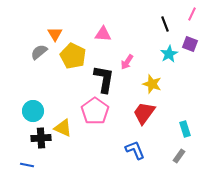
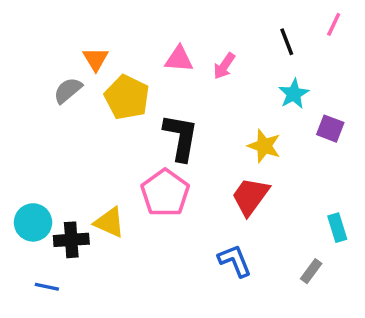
purple square: (190, 44) -> (330, 129), moved
pink arrow: (127, 62) -> (224, 66), moved
cyan circle: (33, 111) -> (33, 222), moved
cyan rectangle: (185, 129) -> (337, 228), moved

